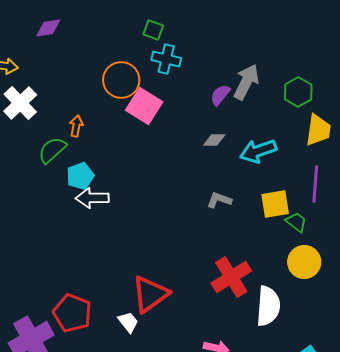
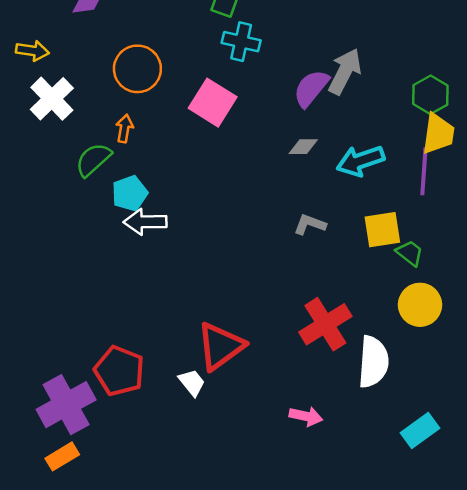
orange circle: (121, 80) -> (137, 69), moved
green hexagon: (298, 92) -> (430, 95), moved
purple semicircle: (220, 95) -> (311, 88), size x1.4
purple line: (315, 184) -> (424, 171), moved

